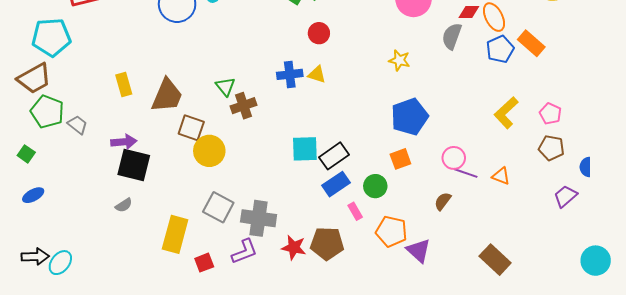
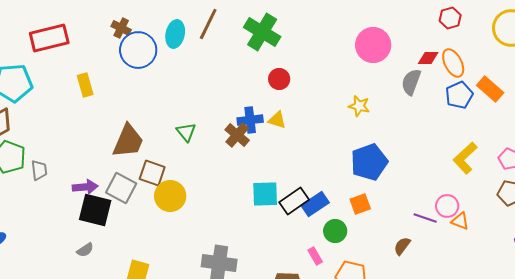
yellow rectangle: (124, 84) -> (85, 85), moved
brown cross: (243, 106) -> (237, 135), moved, turned -30
gray trapezoid: (77, 125) -> (39, 170), turned 45
pink circle: (454, 158) -> (447, 206), moved
blue rectangle: (336, 184) -> (315, 204), moved
gray square: (218, 207) -> (121, 188), moved

